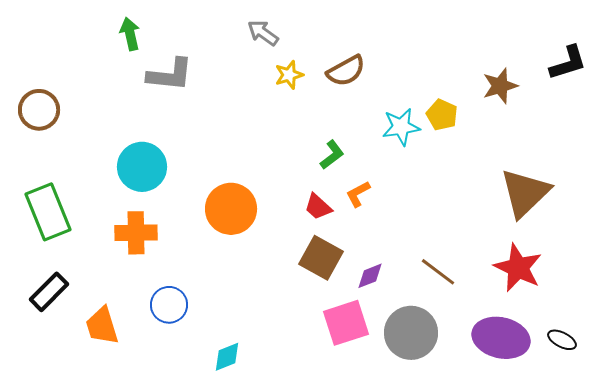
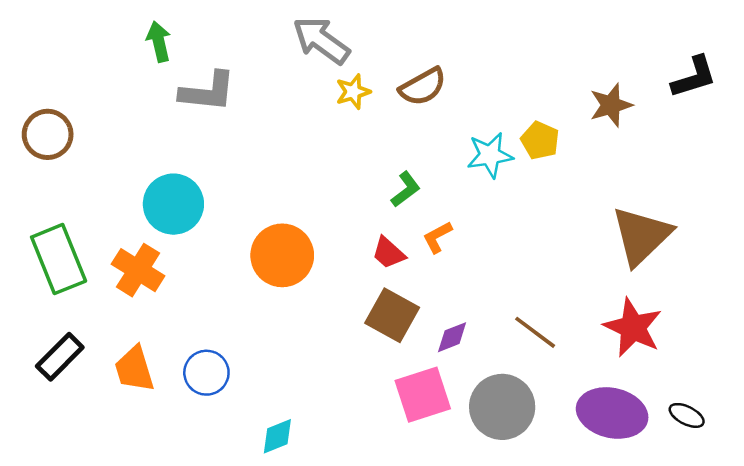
gray arrow: (263, 33) -> (321, 40), size x1.5
orange cross: (136, 233) -> (138, 270), moved, turned 33
orange trapezoid: (102, 326) -> (134, 369), moved

